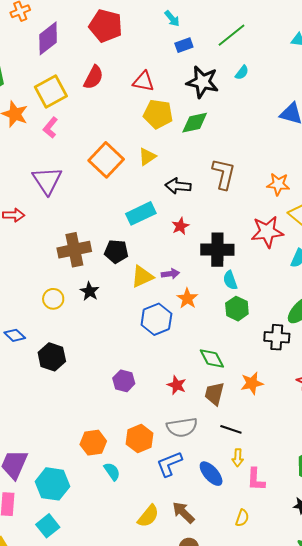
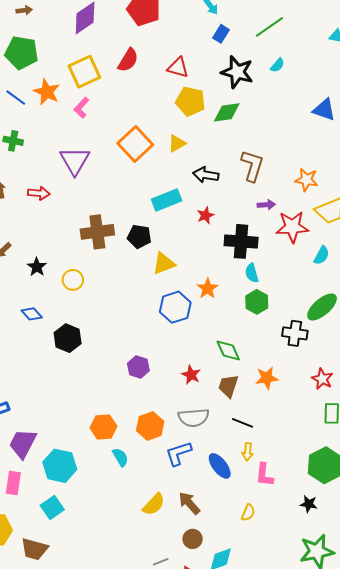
blue rectangle: (184, 45) -> (221, 34), turned -42
purple arrow: (170, 274) -> (266, 205), moved
black star: (90, 291) -> (37, 267), moved

